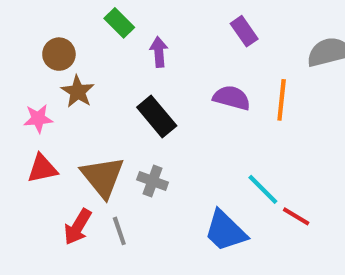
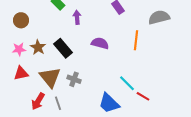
brown circle: (59, 54) -> (21, 20), moved
brown star: (78, 92) -> (38, 47), moved
purple semicircle: (232, 98) -> (100, 43), moved
black rectangle: (157, 117) -> (63, 48), moved

